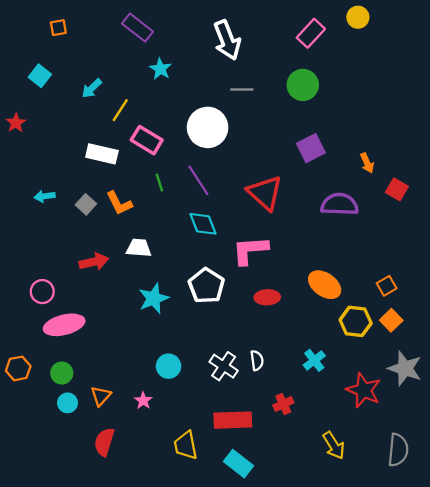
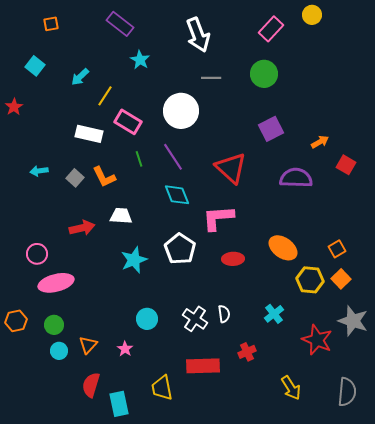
orange arrow: (367, 163) -> (320, 142), turned -96
cyan rectangle: (239, 464) -> (119, 404), moved, turned 40

